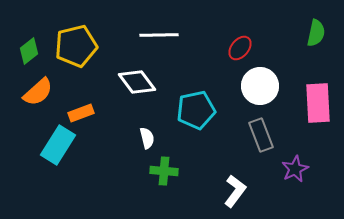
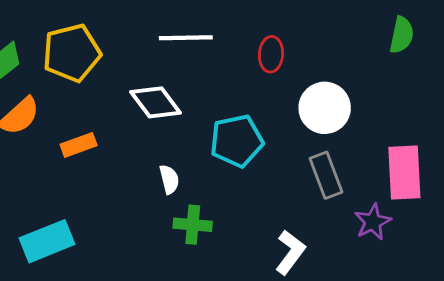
red ellipse: (240, 48) -> (271, 54), moved, turned -35
pink rectangle: (318, 103) -> (404, 172), moved
cyan rectangle: (58, 145) -> (47, 241), moved, turned 36

